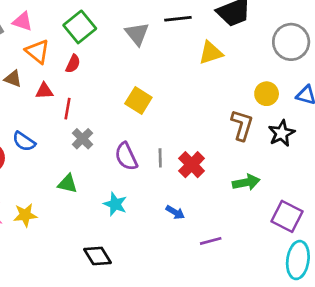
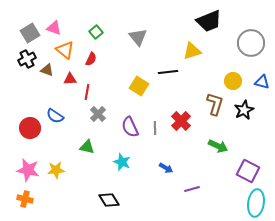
black line: (178, 19) -> (168, 72), moved
green square: (80, 27) -> (96, 32), size x0.6
red cross: (192, 165) -> (181, 121), moved
green arrow: (246, 182) -> (218, 146), turned 36

